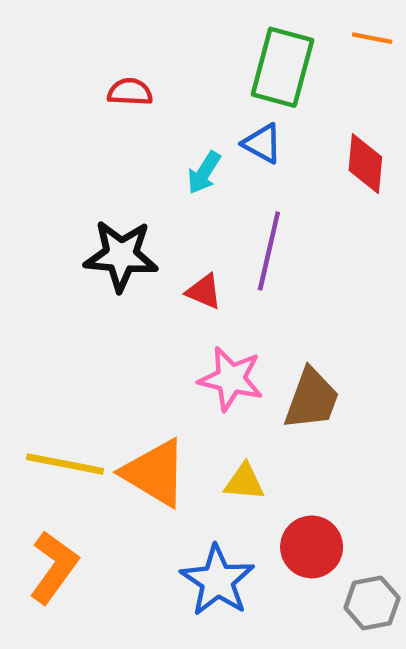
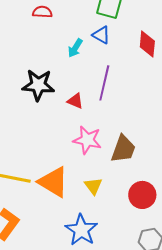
yellow triangle: (244, 482) -> (93, 186), turned 48
red circle: (312, 547) -> (142, 195), moved

